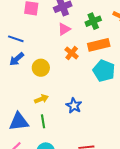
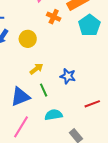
cyan pentagon: (104, 71) -> (89, 25), turned 30
blue star: (74, 106) -> (68, 76), moved

